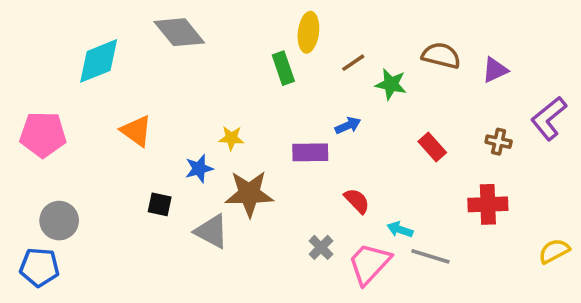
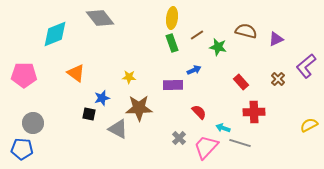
green rectangle: (283, 68) -> (172, 43), moved
brown cross: (499, 142) -> (278, 79), turned 32
blue star: (199, 169) -> (102, 98), moved
red cross: (488, 204) -> (254, 112), moved
yellow semicircle: (554, 251) -> (309, 125), moved

